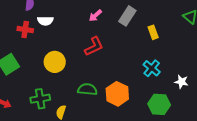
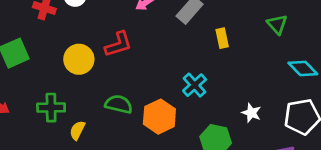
red L-shape: (94, 46) -> (118, 44), moved
cyan cross: (152, 68) -> (195, 85), moved

